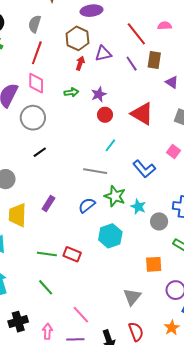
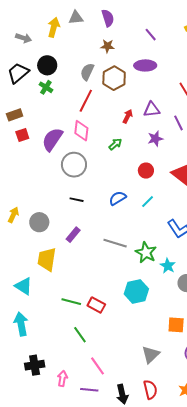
brown hexagon: (77, 38) -> (114, 78), moved
green arrow: (71, 92) -> (115, 144), turned -40
purple star: (99, 94) -> (155, 139), moved
black line: (40, 152) -> (77, 200), turned 40
gray line: (95, 171) -> (115, 243), moved
purple rectangle: (48, 204) -> (73, 235), moved
blue semicircle: (87, 205) -> (118, 198), moved
green line: (46, 287) -> (80, 335), moved

